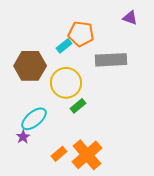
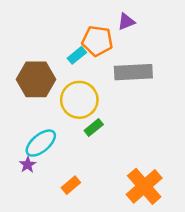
purple triangle: (130, 18) -> (126, 22), moved, turned -42
orange cross: (87, 155) -> (144, 186), moved

